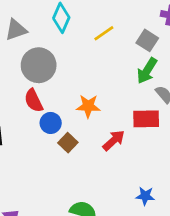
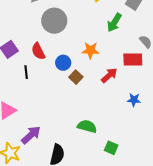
green arrow: (147, 71) -> (114, 23), moved
red semicircle: (34, 101) -> (38, 51), moved
blue star: (145, 196) -> (134, 100), moved

